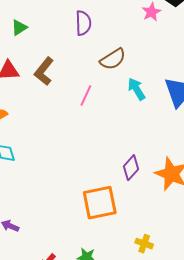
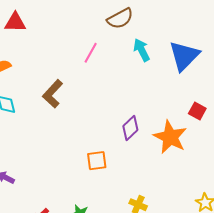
brown L-shape: (44, 71) -> (53, 94), moved
orange square: (100, 203) -> (97, 161), size x0.6

